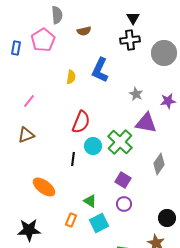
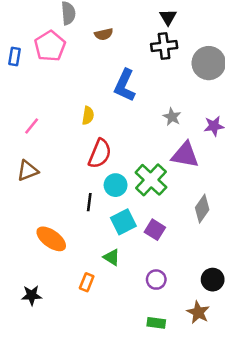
yellow semicircle: (71, 77) -> (88, 116), moved
purple circle: (124, 204) -> (156, 280), moved
cyan square: (99, 223) -> (123, 222), moved
black star: (29, 230) -> (32, 295), size x0.7

